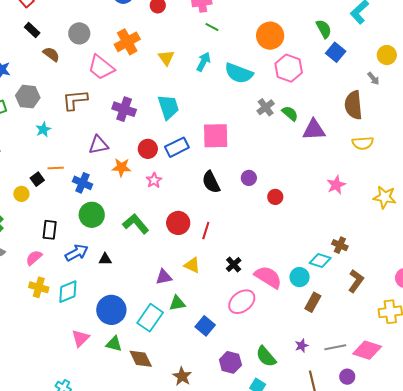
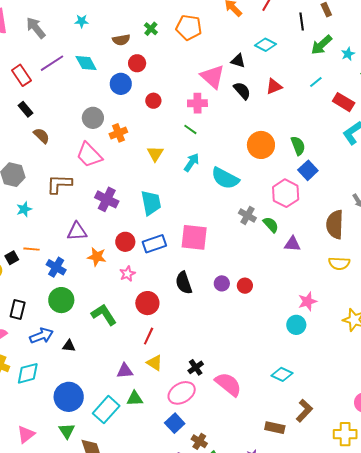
green line: (212, 27) -> (190, 129), moved
green semicircle: (324, 29) -> (298, 146), moved
gray circle: (79, 33) -> (93, 118), moved
orange cross: (127, 42) -> (118, 133), size x0.7
blue square: (336, 52) -> (308, 170), moved
pink hexagon: (289, 68) -> (286, 193), moved
gray cross: (266, 107) -> (247, 215), turned -30
purple triangle: (314, 130) -> (292, 244), size x0.7
red circle: (275, 197) -> (245, 286), moved
red circle: (178, 223) -> (147, 303), moved
red line: (206, 231) -> (149, 336), moved
brown cross: (340, 245) -> (199, 441), moved
cyan circle: (300, 277) -> (296, 325), moved
brown L-shape: (356, 281) -> (304, 411), moved
pink ellipse: (242, 302) -> (182, 393), moved
brown rectangle: (313, 302) -> (275, 428), moved, turned 66
blue square: (205, 326) -> (175, 423), moved
pink triangle: (81, 338) -> (26, 434), moved
green triangle: (114, 344) -> (67, 431), turned 36

